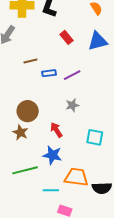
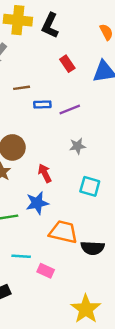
gray star: (72, 105) -> (77, 146), moved
blue star: (52, 155) -> (37, 203), turned -30
cyan line: (51, 190) -> (21, 256), moved

